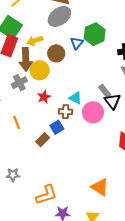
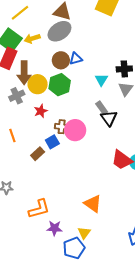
green hexagon: (95, 34) -> (60, 85), moved
yellow arrow: (35, 41) -> (32, 39), moved
blue triangle: (77, 43) -> (76, 59), turned 32
brown circle: (56, 53) -> (61, 60), moved
cyan triangle: (75, 98) -> (101, 80), moved, turned 32
pink circle: (93, 112) -> (75, 130), moved

